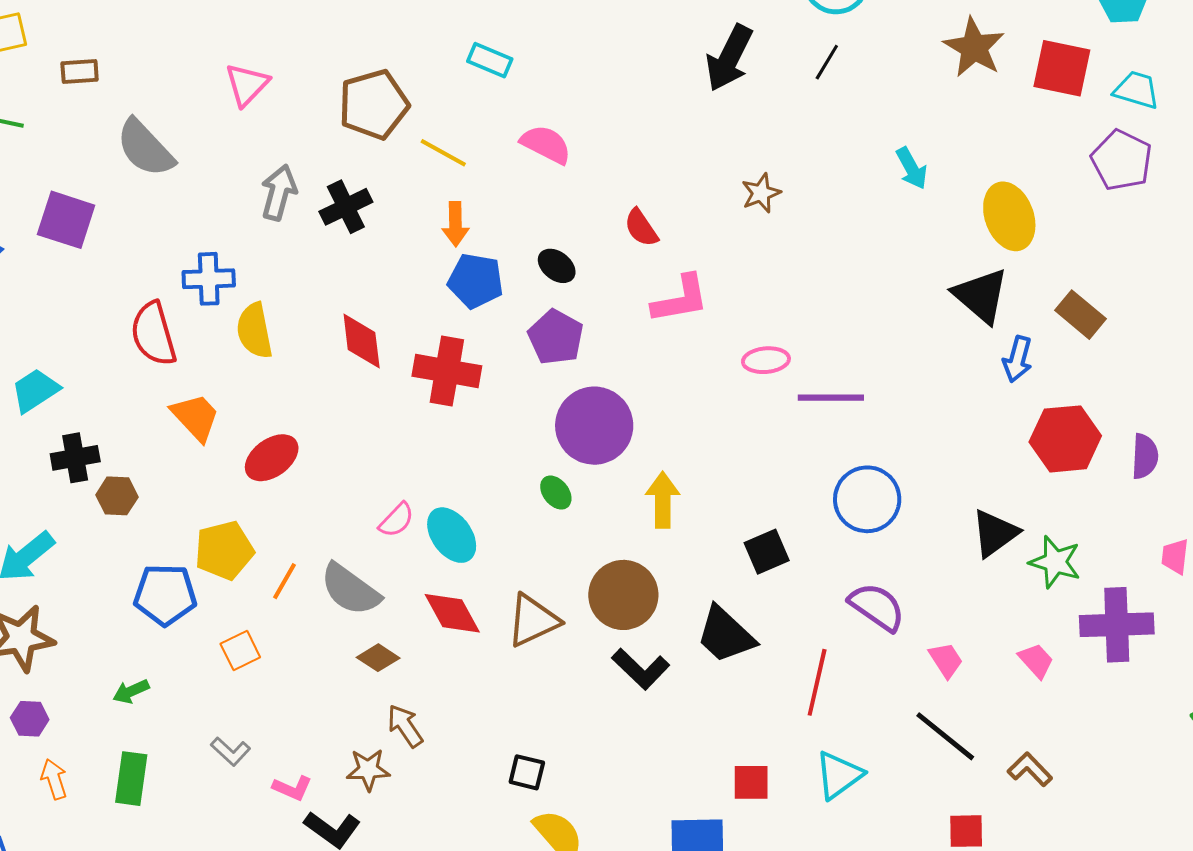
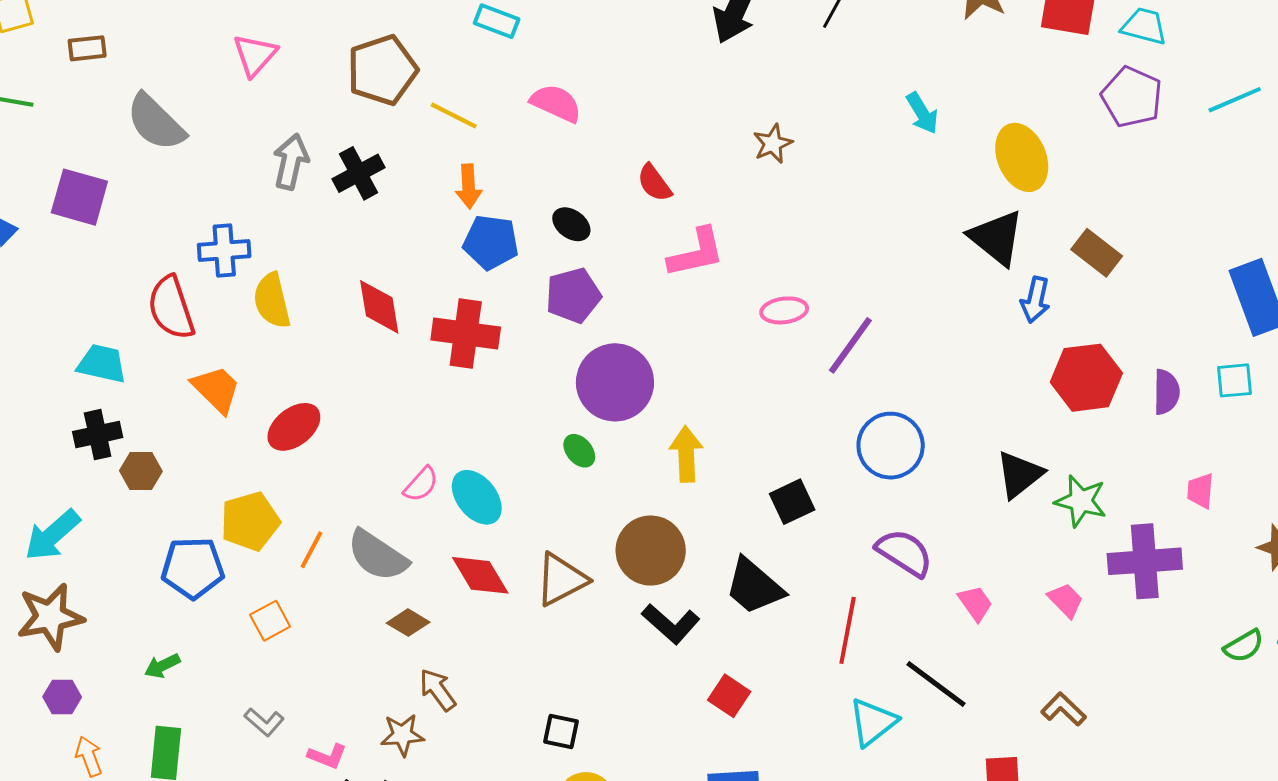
purple pentagon: (556, 337) -> (573, 295), turned 30
cyan trapezoid: (35, 390) -> (102, 364), moved, turned 48
purple line: (831, 398) -> (850, 345), turned -52
black line: (945, 736) -> (936, 684), moved
red square: (751, 782) -> (729, 696), moved, turned 36

